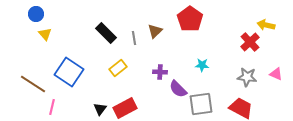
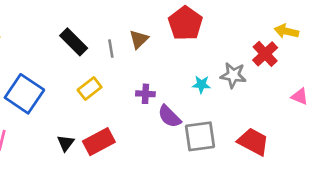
gray star: (247, 77) -> (233, 75), moved

